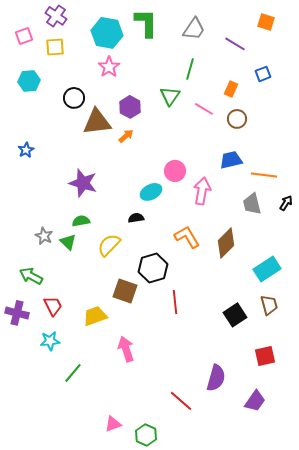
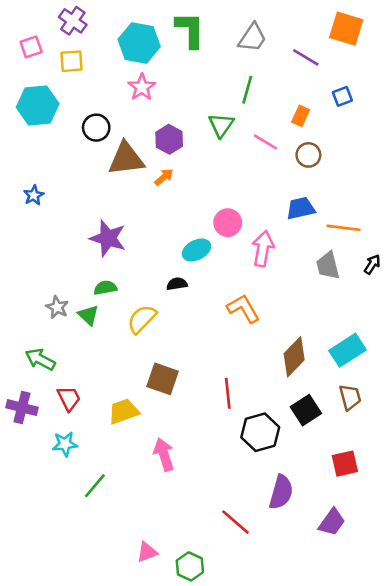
orange square: (266, 22) -> (346, 29), size x1.5
cyan hexagon: (29, 81) -> (38, 105), size x1.4
brown diamond: (226, 243) -> (294, 357), moved
black hexagon: (153, 268) -> (260, 432), moved

